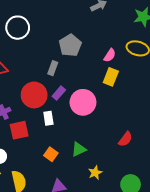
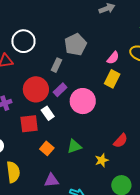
white circle: (18, 28) -> (23, 41), moved
white rectangle: (48, 118) -> (48, 113), turned -32
red square: (19, 130) -> (29, 124), moved
yellow star: (95, 173) -> (102, 160), moved

